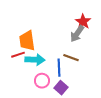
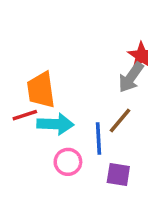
brown line: (71, 58) -> (120, 121), turned -70
purple square: (61, 88) -> (118, 174), moved, turned -32

